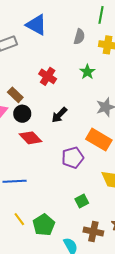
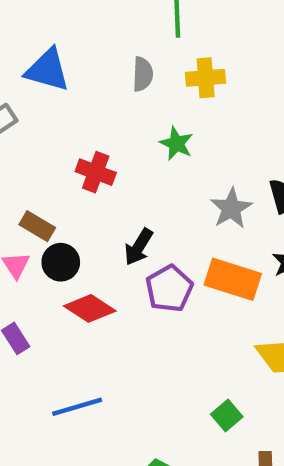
purple pentagon: (73, 158) -> (169, 289), moved

